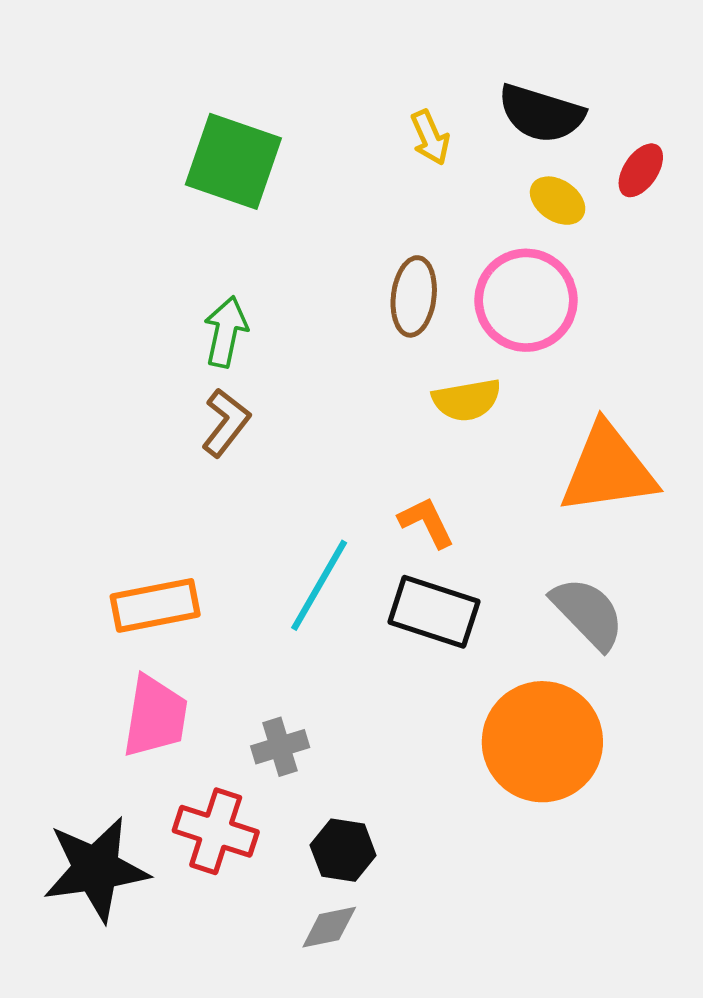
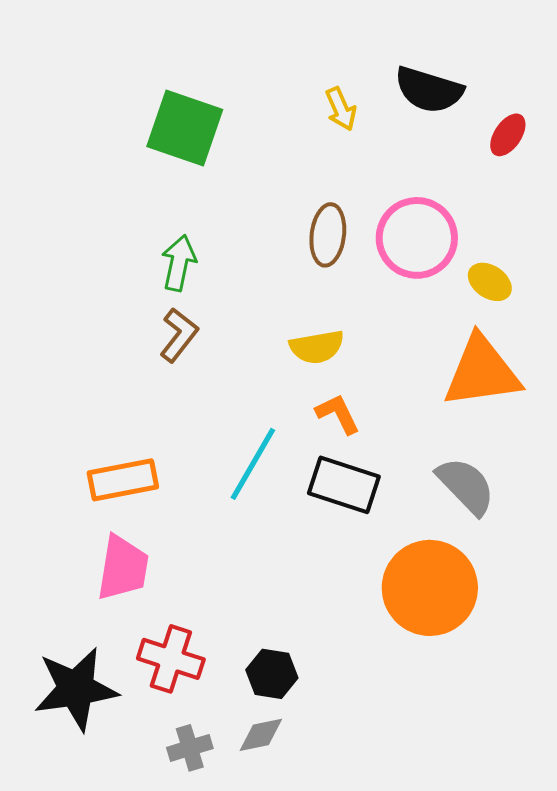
yellow ellipse: (558, 201) -> (490, 282), moved
yellow semicircle: (467, 400) -> (317, 347), moved
gray cross: (280, 747) -> (190, 748), moved

